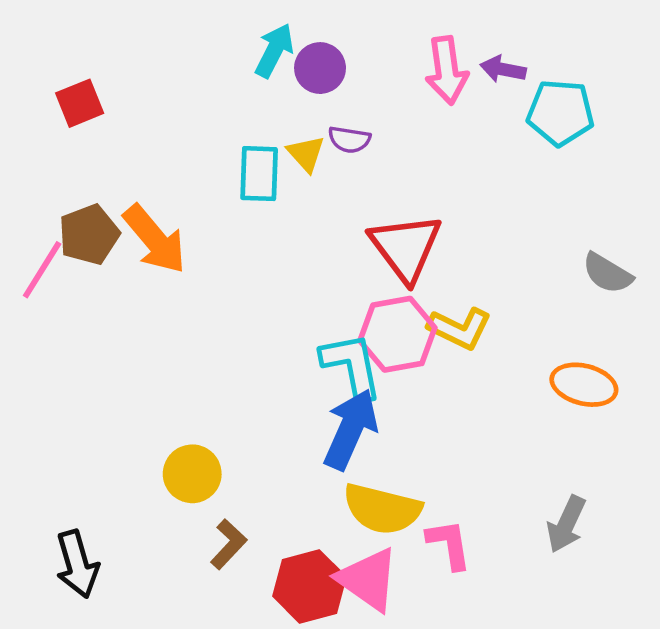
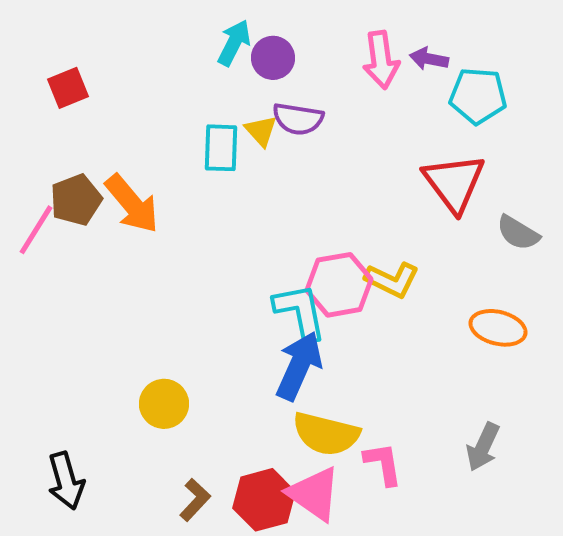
purple semicircle: (349, 140) -> (298, 119), size x1.4
red triangle: (406, 247) -> (454, 183), moved
brown L-shape: (229, 544) -> (195, 500), moved

